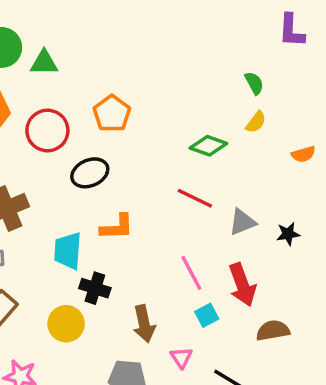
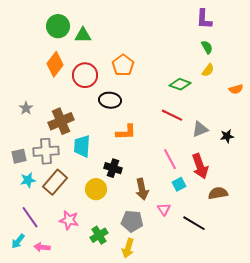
purple L-shape: (291, 31) -> (204, 19), moved
black ellipse: (90, 173) -> (110, 100), turned 30
cyan trapezoid: (68, 251) -> (82, 146), moved

